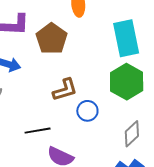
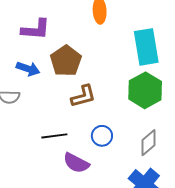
brown pentagon: (51, 39) -> (66, 61), moved
blue circle: (87, 111) -> (102, 136), moved

